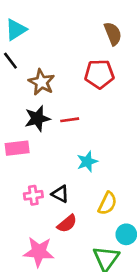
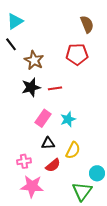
pink rectangle: (17, 148) -> (43, 118), moved, turned -48
black triangle: (60, 194) -> (48, 143), turned -32
pink cross: (33, 195) -> (24, 161), moved
yellow semicircle: (107, 203) -> (73, 150), moved

